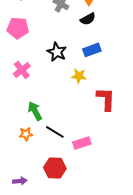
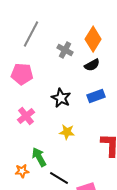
yellow star: (79, 76) -> (67, 132), moved
orange star: (26, 134) -> (22, 171), moved

